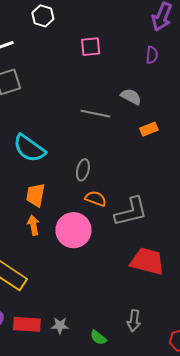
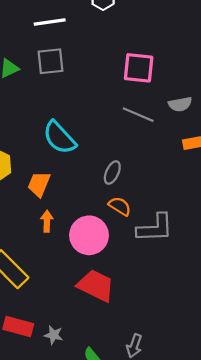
pink square: (91, 47) -> (139, 68), moved, size x1.4
gray semicircle: (131, 97) -> (180, 104), turned 130
orange trapezoid: (36, 195) -> (39, 184), moved
red trapezoid: (147, 261) -> (96, 286), moved

